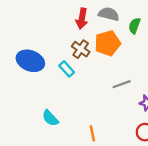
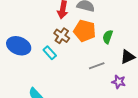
green semicircle: (134, 26) -> (108, 37), moved
orange pentagon: (108, 43) -> (85, 31), turned 30

